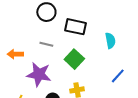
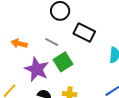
green square: (74, 59) -> (63, 62), moved

